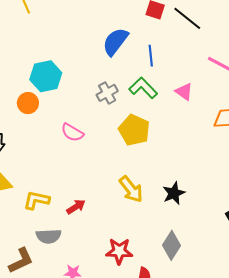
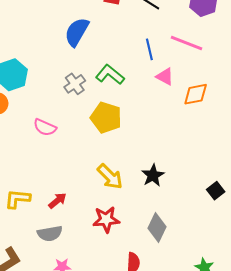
blue line: (151, 56) -> (149, 49), moved
pink triangle: (184, 92) -> (165, 77), moved
gray semicircle: (49, 236) -> (50, 233), moved
red star: (119, 251) -> (106, 220), moved

